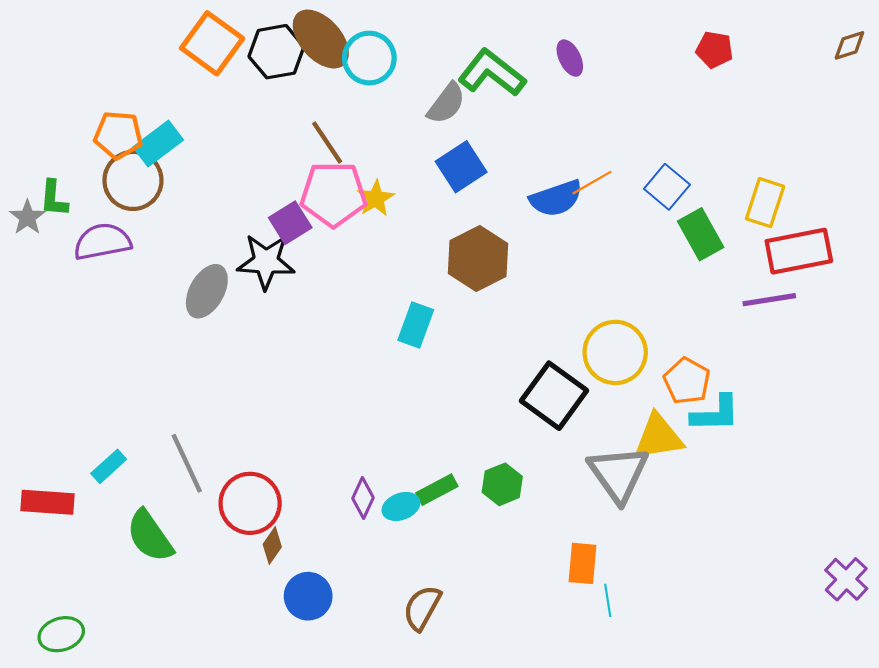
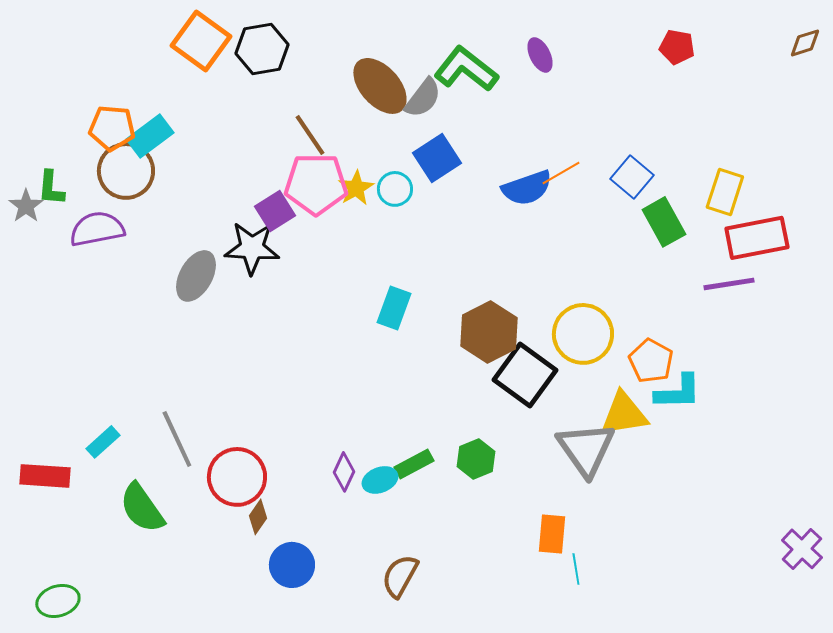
brown ellipse: (321, 39) -> (380, 86), moved
cyan circle: (369, 58) -> (395, 189), moved, size x0.7
brown hexagon: (478, 259) -> (489, 332), moved

